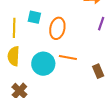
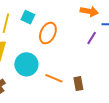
orange line: (68, 58) -> (54, 78), moved

